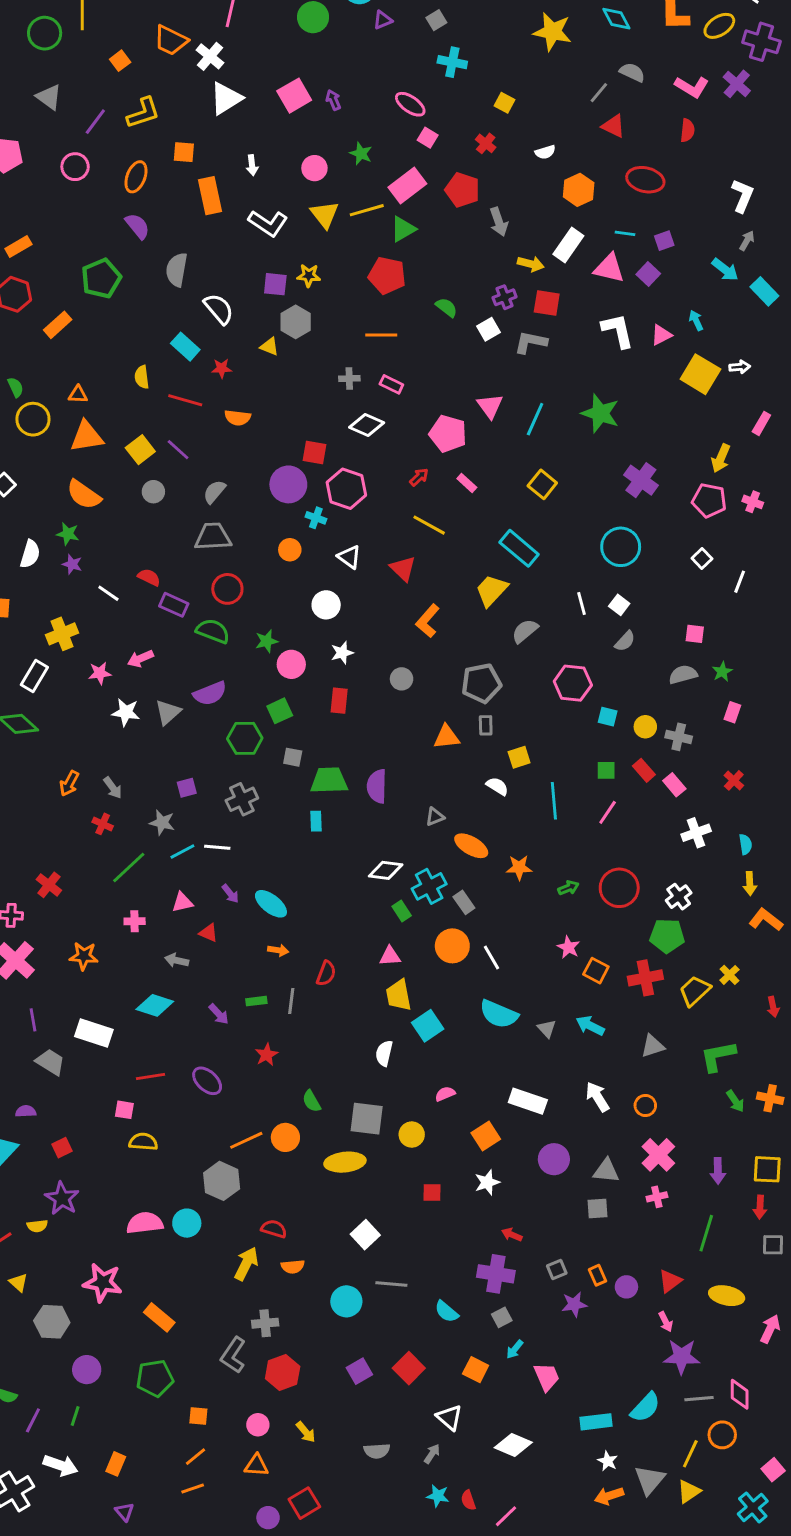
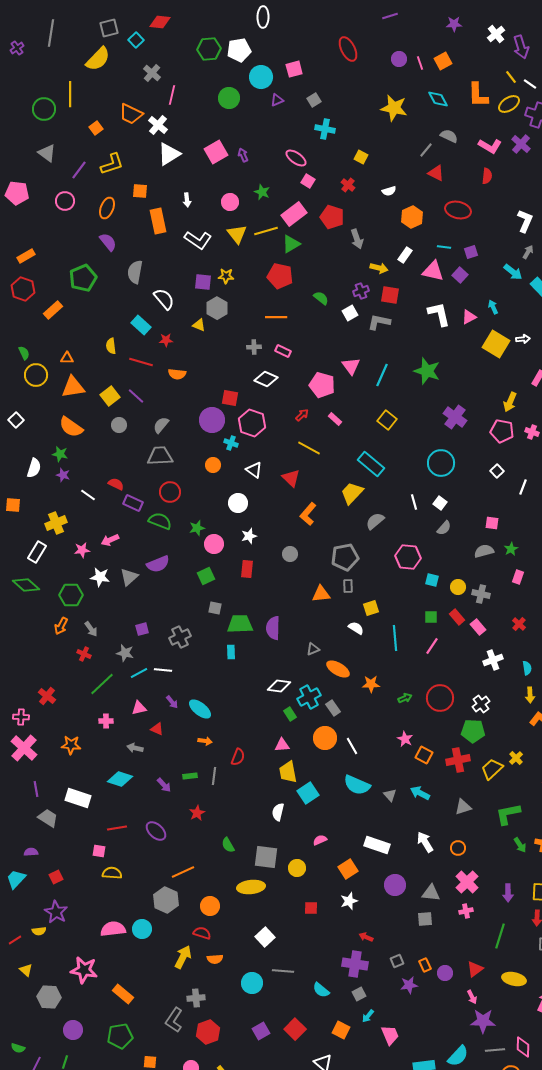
white rectangle: (568, 245) -> (405, 255), size x0.7
green hexagon: (245, 738) -> (71, 595), moved
orange circle: (285, 1137) -> (210, 906), moved

